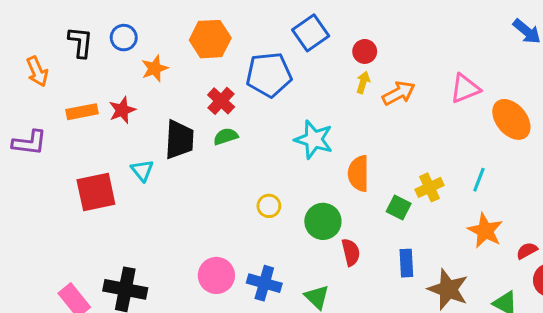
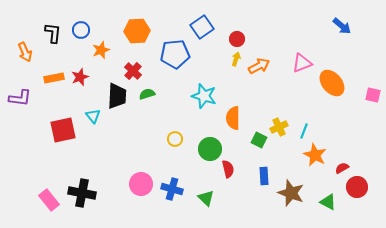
red cross: (221, 101) -> (133, 71), moved
cyan line: (479, 180) -> (304, 131), moved

